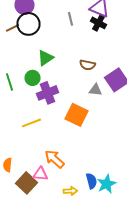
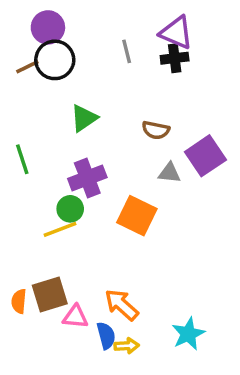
black cross: (98, 23) -> (175, 58), turned -35
green circle: (32, 78) -> (70, 209), moved
orange arrow: (54, 159) -> (122, 305), moved
blue semicircle: (92, 181) -> (106, 336), moved
brown square: (26, 183) -> (50, 294), moved, turned 30

